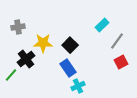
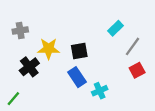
black square: (70, 45) -> (79, 51), turned 35
green line: (11, 75) -> (13, 99), moved
cyan cross: (78, 86) -> (100, 91), moved

